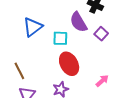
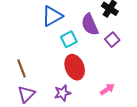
blue triangle: (33, 27) -> (52, 16), moved
cyan square: (60, 38) -> (69, 39), turned -35

